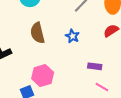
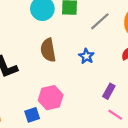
purple rectangle: (95, 66) -> (109, 91), turned -72

